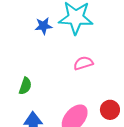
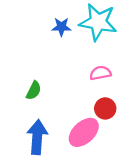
red circle: (110, 110) -> (105, 108), moved

